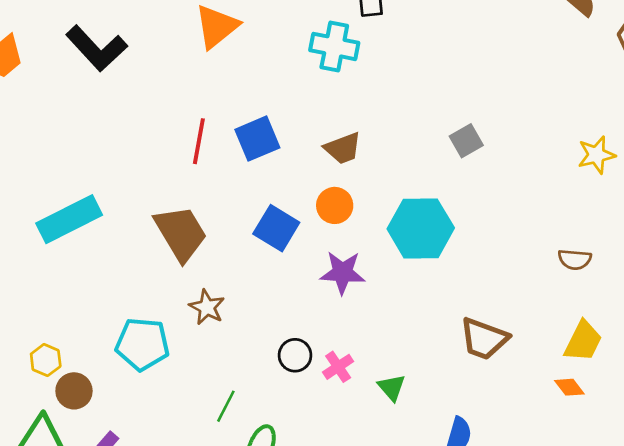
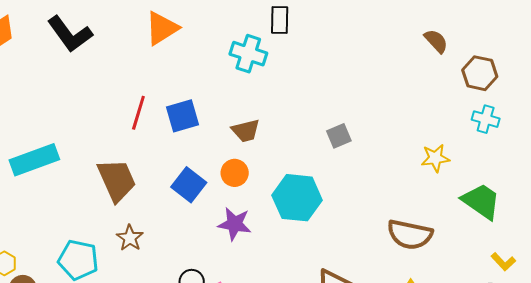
brown semicircle: (575, 259) -> (410, 235), size x1.8

